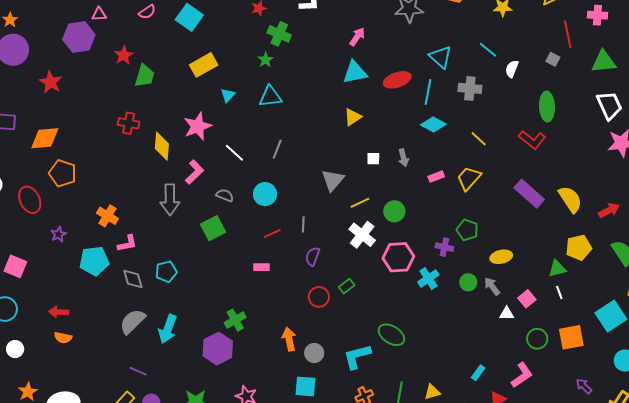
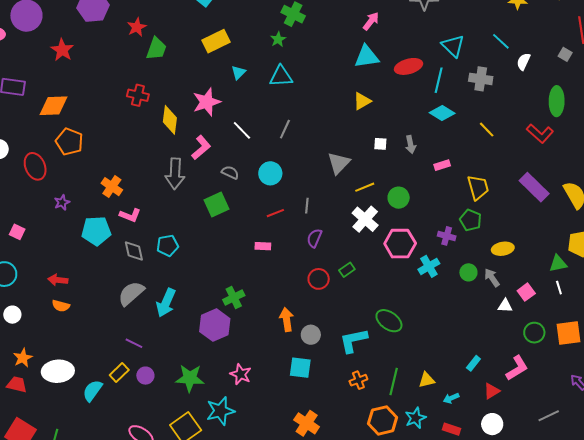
yellow trapezoid: (469, 178) -> (478, 187), moved, turned 120
pink L-shape: (127, 243) -> (130, 215), turned 30
pink square: (15, 266) -> (17, 232), size x0.7

